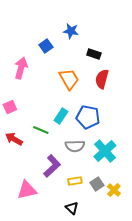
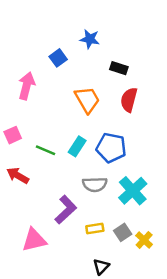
green line: (41, 130) -> (45, 150), moved
black triangle: (72, 208) -> (101, 267), moved, turned 32

